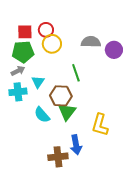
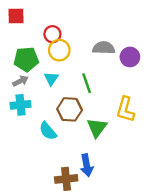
red square: (25, 32) -> (16, 16), moved
cyan triangle: (38, 82) -> (51, 79), moved
green triangle: (67, 112) -> (97, 128), moved
yellow L-shape: (100, 125) -> (125, 109), moved

